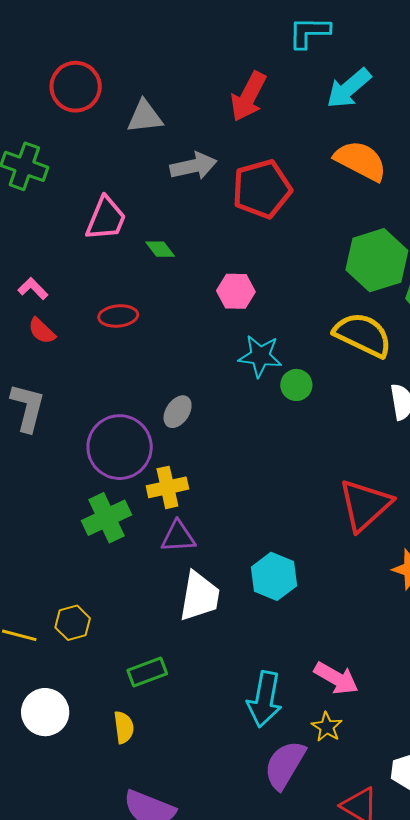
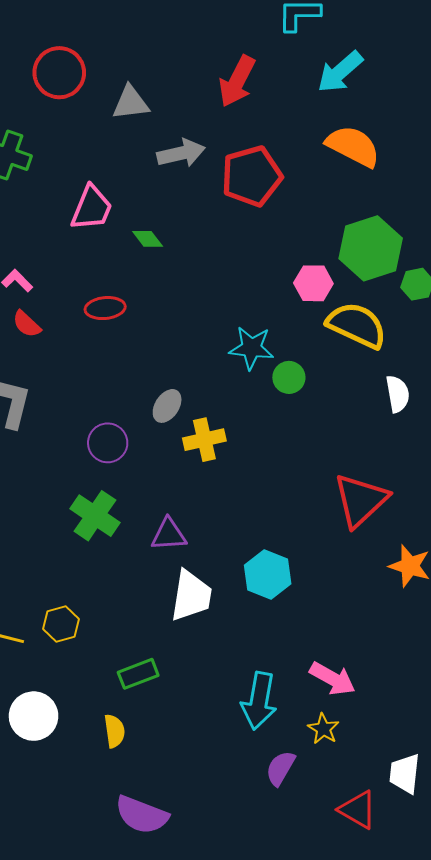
pink hexagon: (236, 291) -> (313, 283), moved
purple circle: (120, 447) -> (108, 443), size x0.6
yellow cross: (167, 487) -> (204, 440), moved
green cross: (107, 518) -> (95, 516), turned -30
purple semicircle: (285, 765) -> (280, 768), size x0.7

